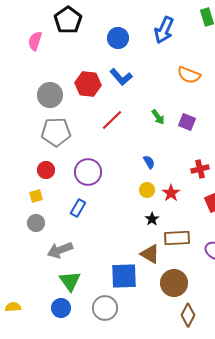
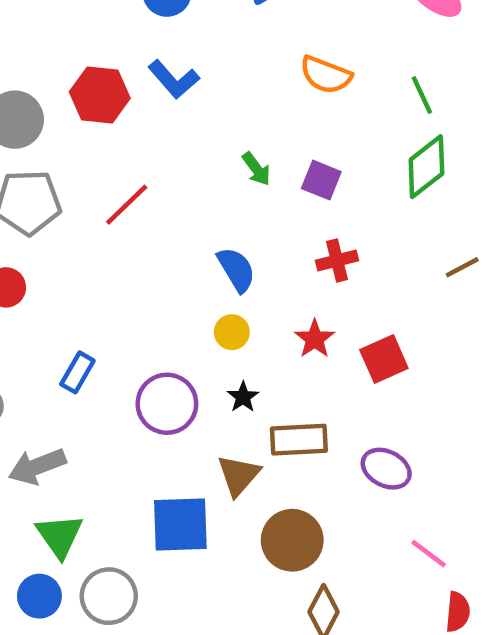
red line: (112, 120) -> (127, 205), moved
blue semicircle: (149, 162) -> (236, 270), size x1.5
red cross: (200, 169) -> (337, 261), moved
purple circle: (88, 172) -> (167, 404), moved
red star: (171, 193) -> (315, 339), moved
brown triangle: (150, 254) -> (239, 475), turned 40
gray circle: (105, 308) -> (109, 596), moved

